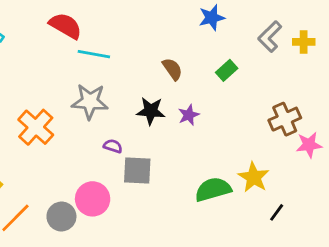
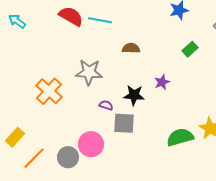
cyan line: (94, 54) -> (100, 20), moved
brown semicircle: (172, 69) -> (131, 48), moved, turned -54
black star: (151, 111) -> (134, 95), moved

